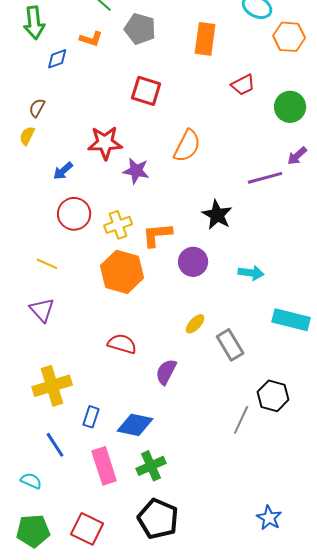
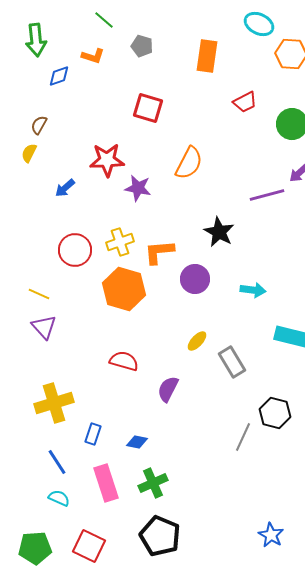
gray pentagon: (140, 29) -> (142, 46), size x0.7
red circle: (74, 214) -> (75, 250), moved
yellow line: (47, 264) -> (39, 294), moved
blue diamond: (135, 425) -> (137, 442), size x0.6
cyan semicircle: (31, 481) -> (59, 498), moved

